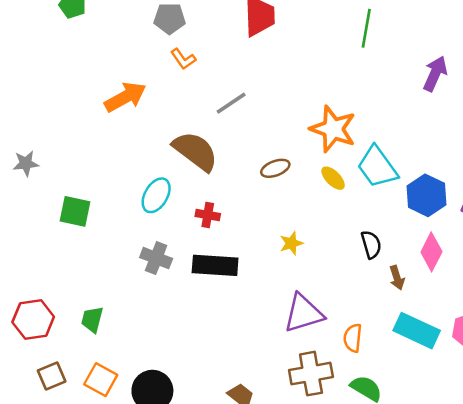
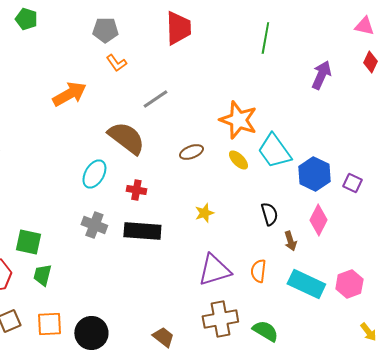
green square: (75, 211) -> (28, 242), moved
orange semicircle: (353, 338) -> (258, 271), moved
orange square: (101, 380) -> (49, 324), turned -32

